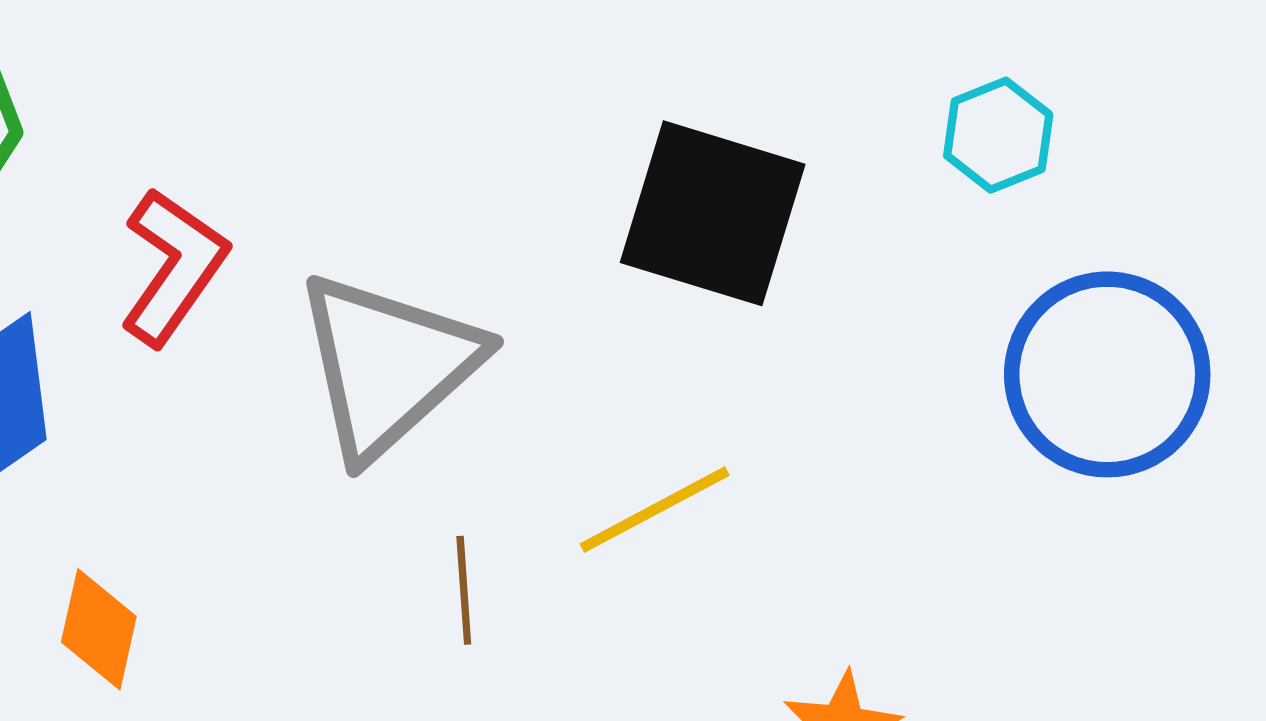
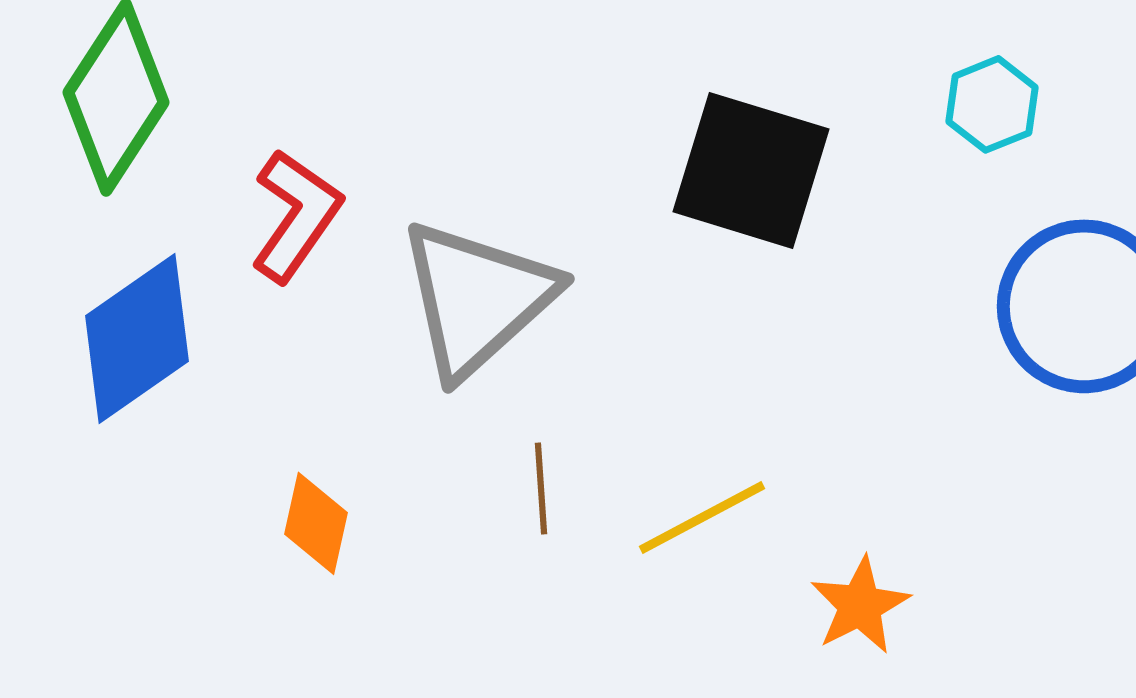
yellow line: (655, 510) -> (702, 517), moved
orange diamond: (99, 629) -> (316, 523), moved

